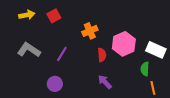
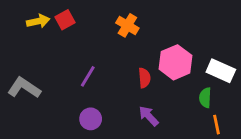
red square: (54, 16) -> (65, 20), moved
orange cross: (90, 31) -> (127, 25), moved, turned -35
gray L-shape: (29, 50) -> (24, 88), moved
purple circle: (55, 84) -> (91, 119), moved

